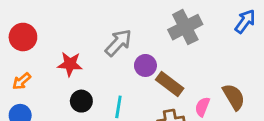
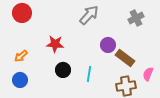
gray cross: (185, 27) -> (136, 18), size x0.7
red circle: (23, 37) -> (22, 13), moved
gray arrow: (118, 43) -> (89, 15), moved

